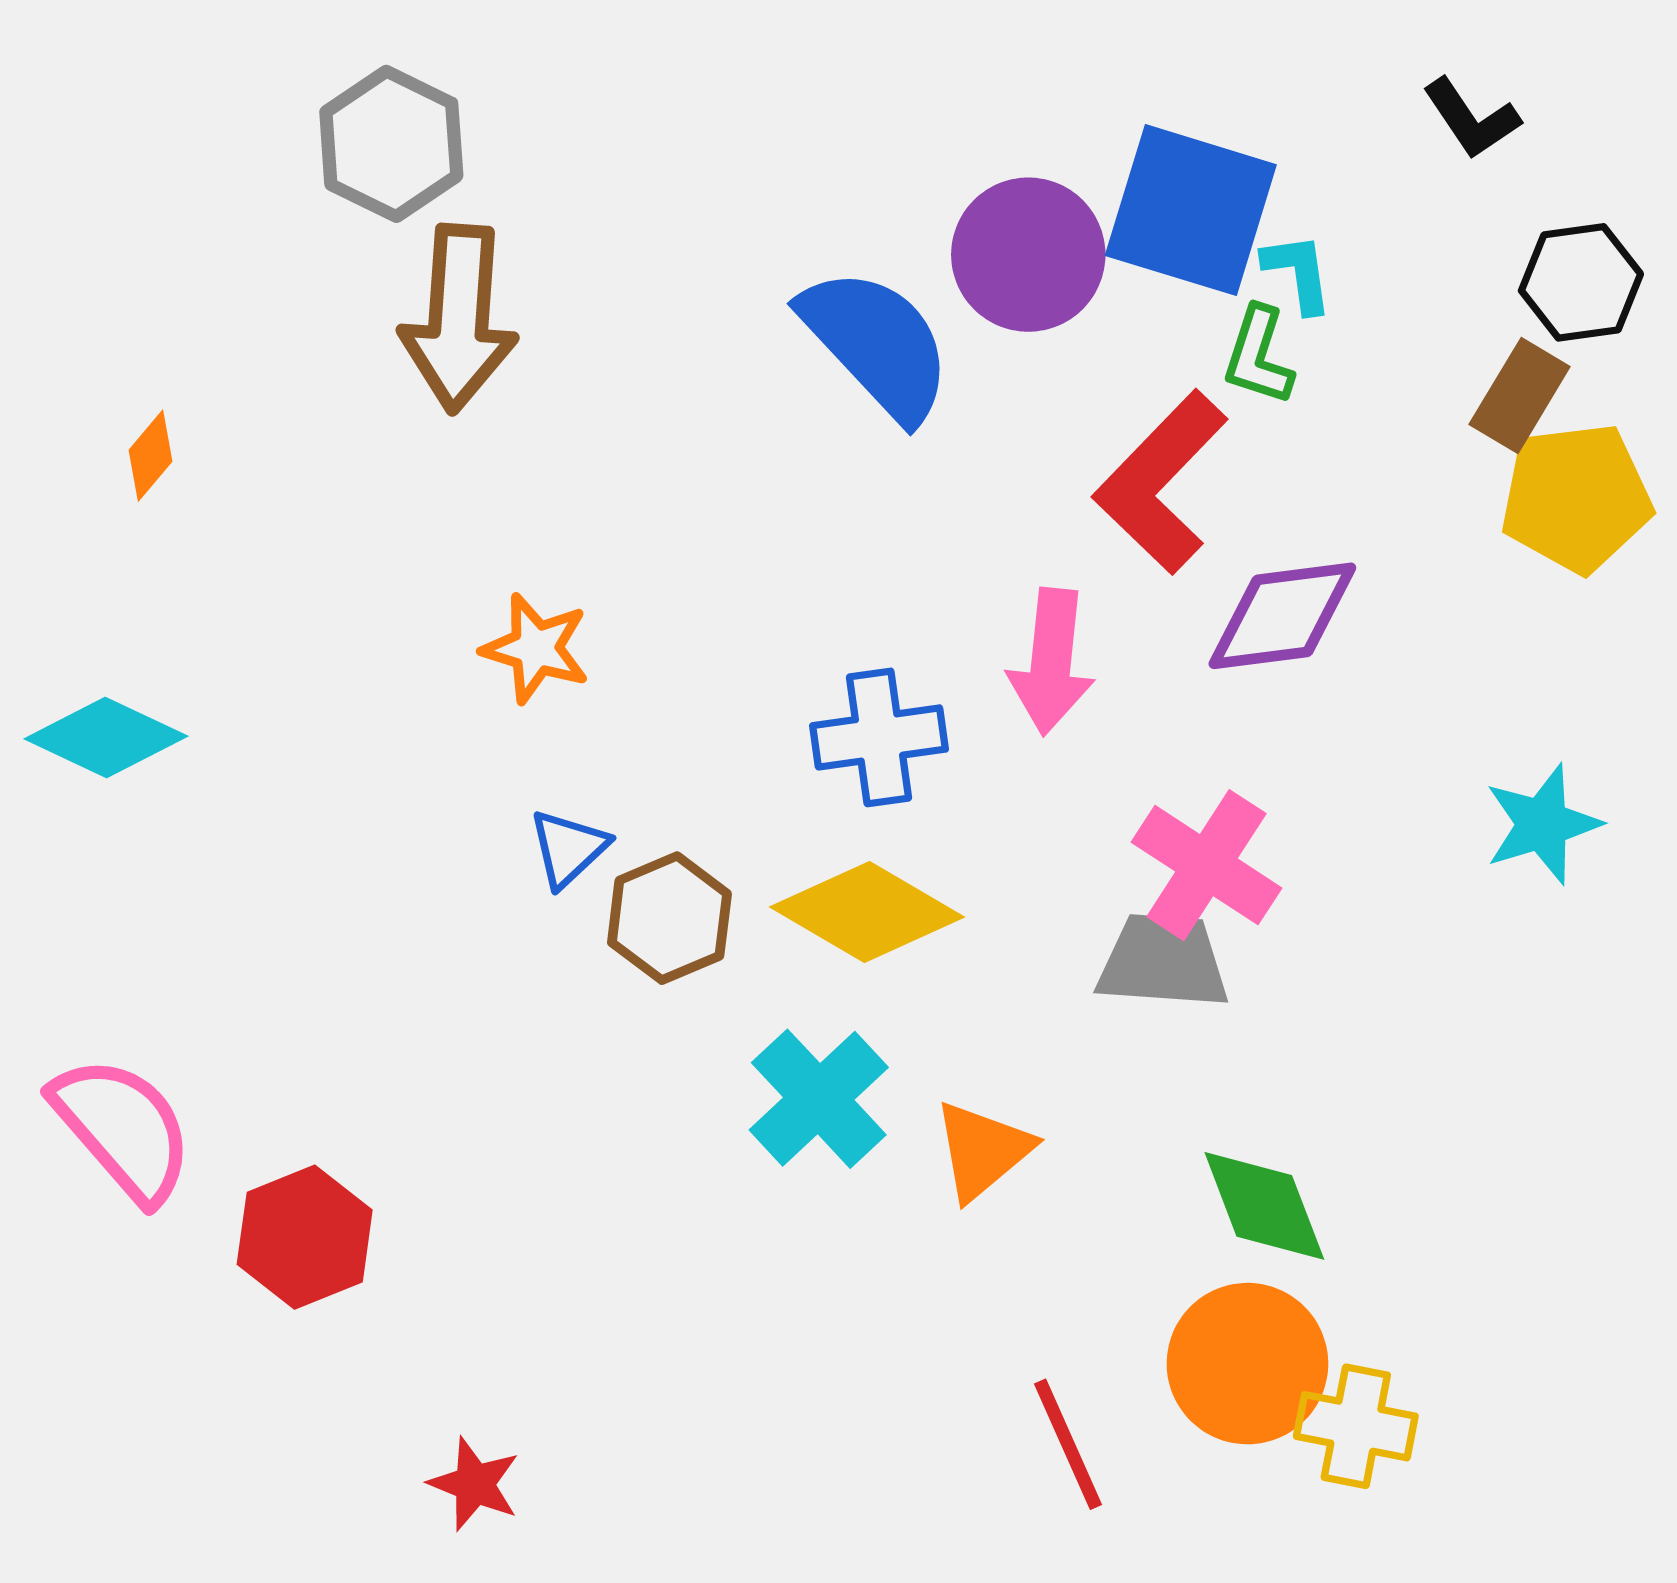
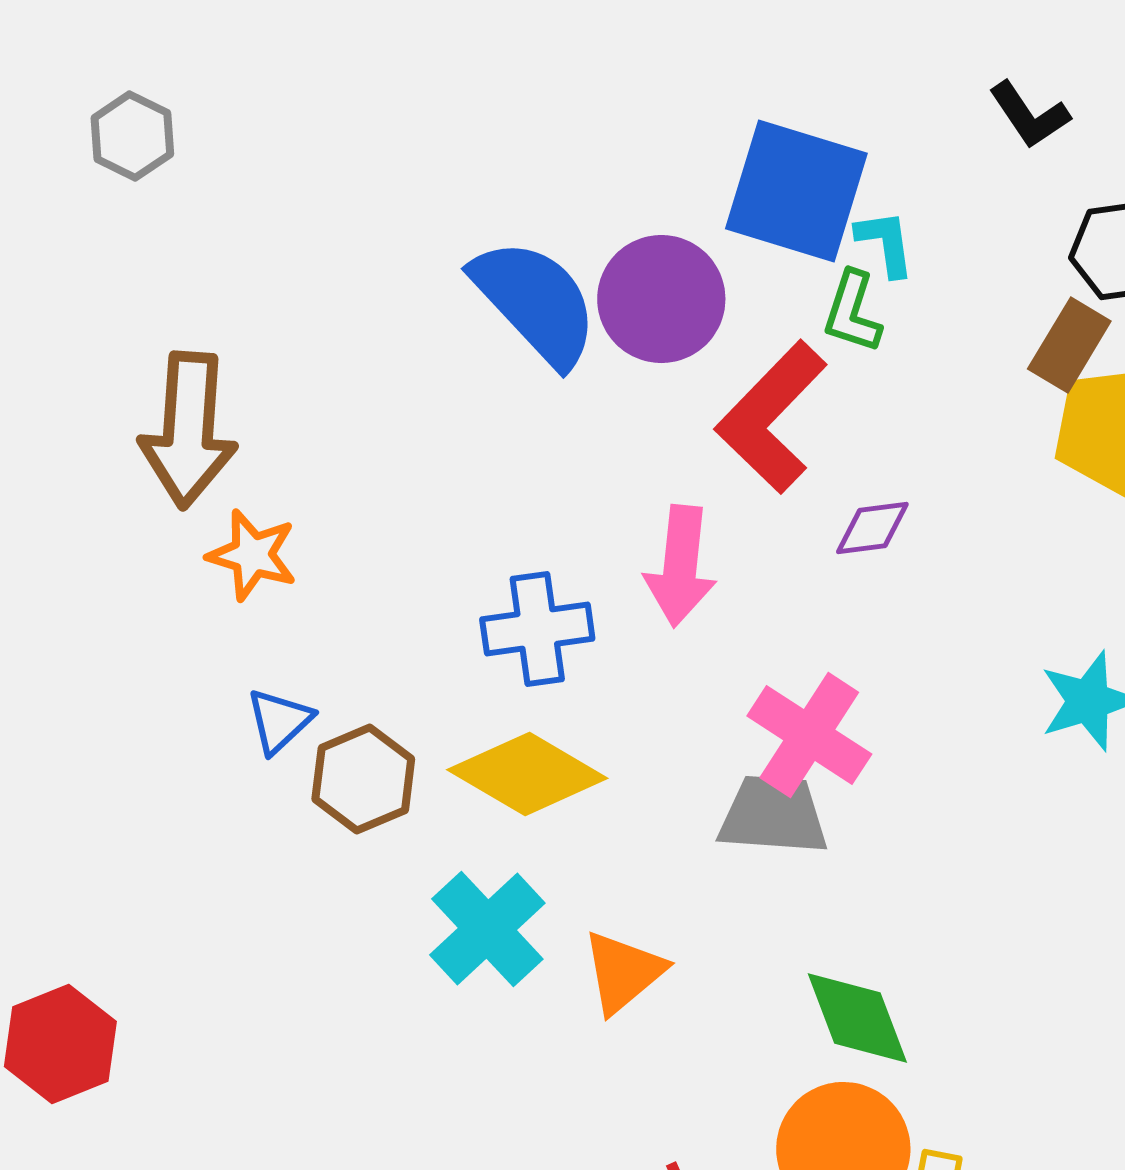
gray hexagon: (391, 144) -> (132, 136), size x0.7
purple circle: (1028, 255) -> (661, 299), moved
brown arrow: (459, 318) -> (188, 430), moved
purple diamond: (1282, 616) -> (872, 528), size x0.6

